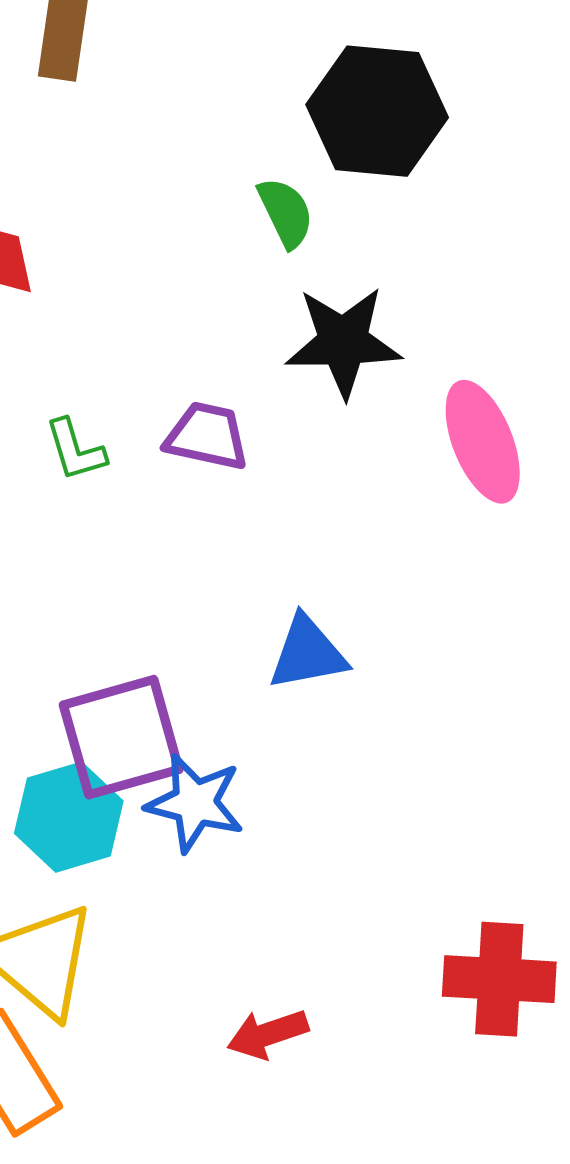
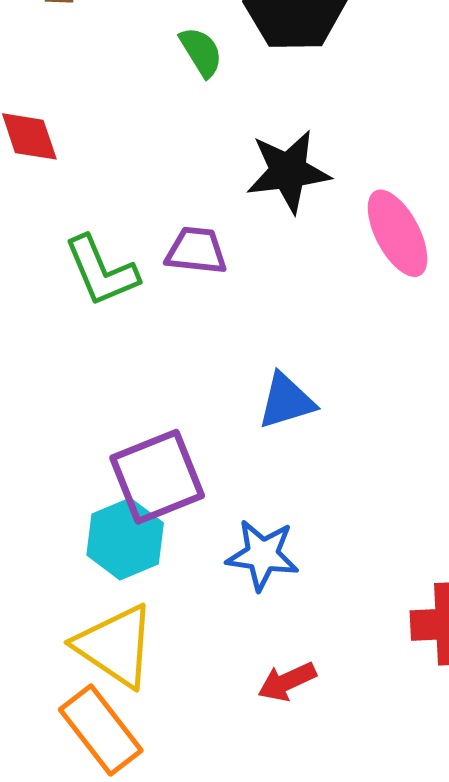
green semicircle: (286, 213) -> (201, 52), moved
green L-shape: (75, 450) -> (101, 271), size x1.6
blue star: (195, 803) -> (263, 555), moved

